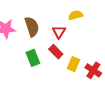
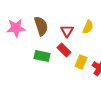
yellow semicircle: (76, 15) -> (88, 27), moved, turned 128
green rectangle: (33, 58) -> (42, 56), turned -56

